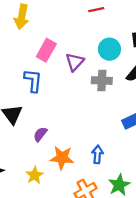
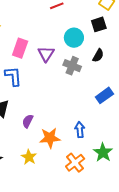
gray cross: (102, 81) -> (72, 66), turned 30

